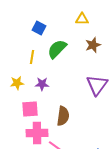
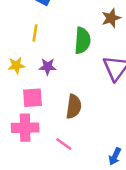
green semicircle: (57, 49) -> (82, 40), moved, turned 140
pink cross: (37, 133) -> (25, 128), moved

